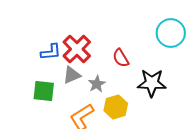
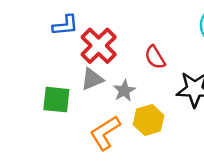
blue L-shape: (51, 52) -> (65, 25), moved

